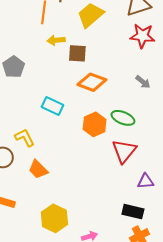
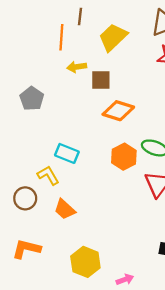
cyan rectangle: (52, 106) -> (67, 153), moved

